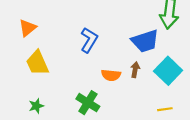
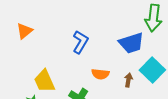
yellow trapezoid: (37, 63) -> (44, 81), moved
brown arrow: (135, 70) -> (128, 80), moved

